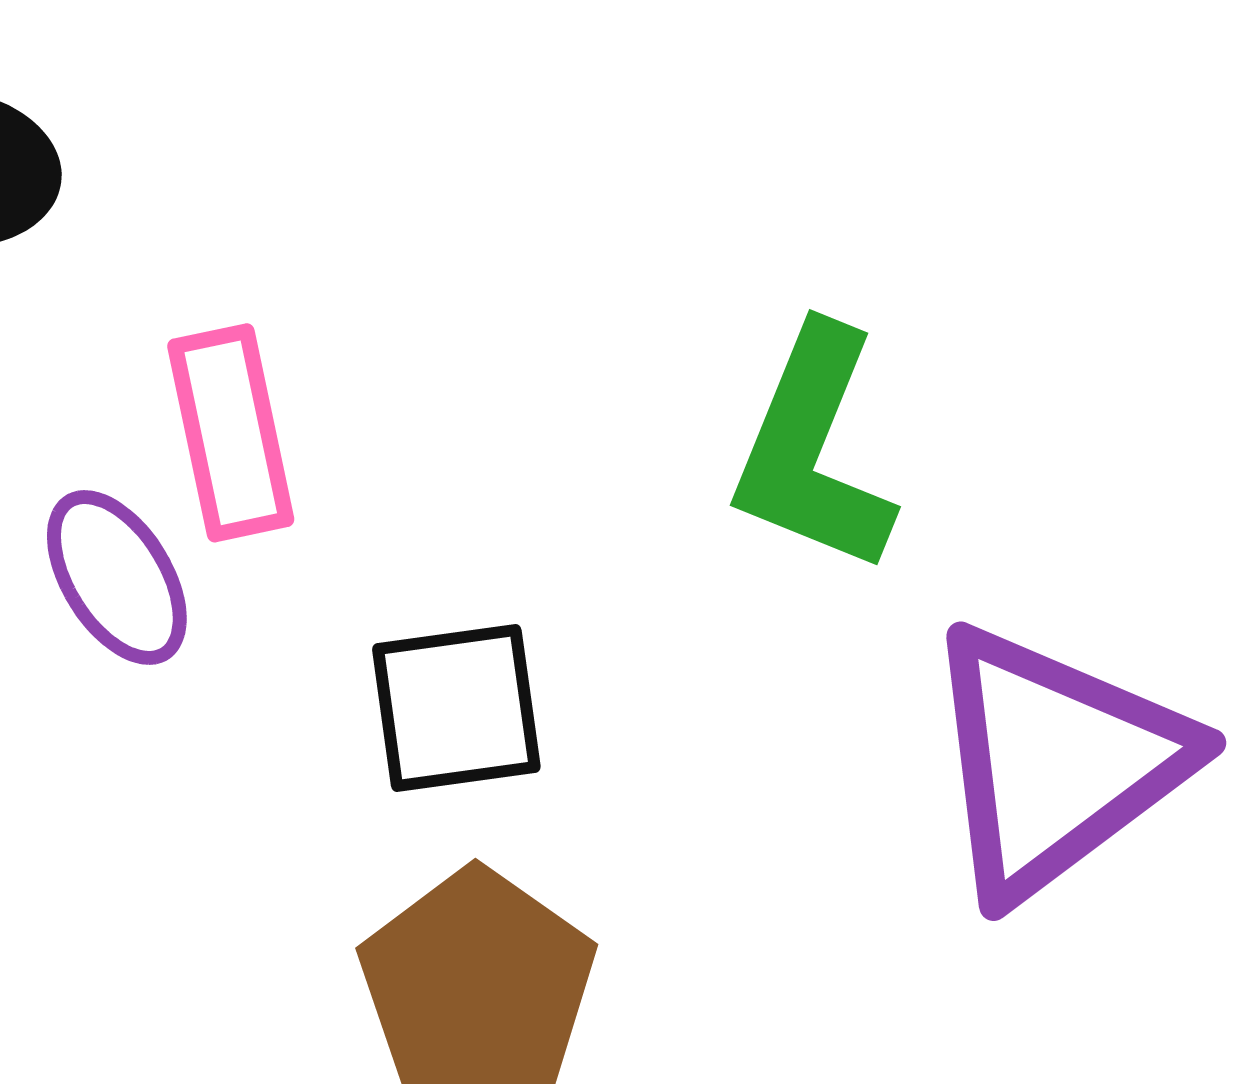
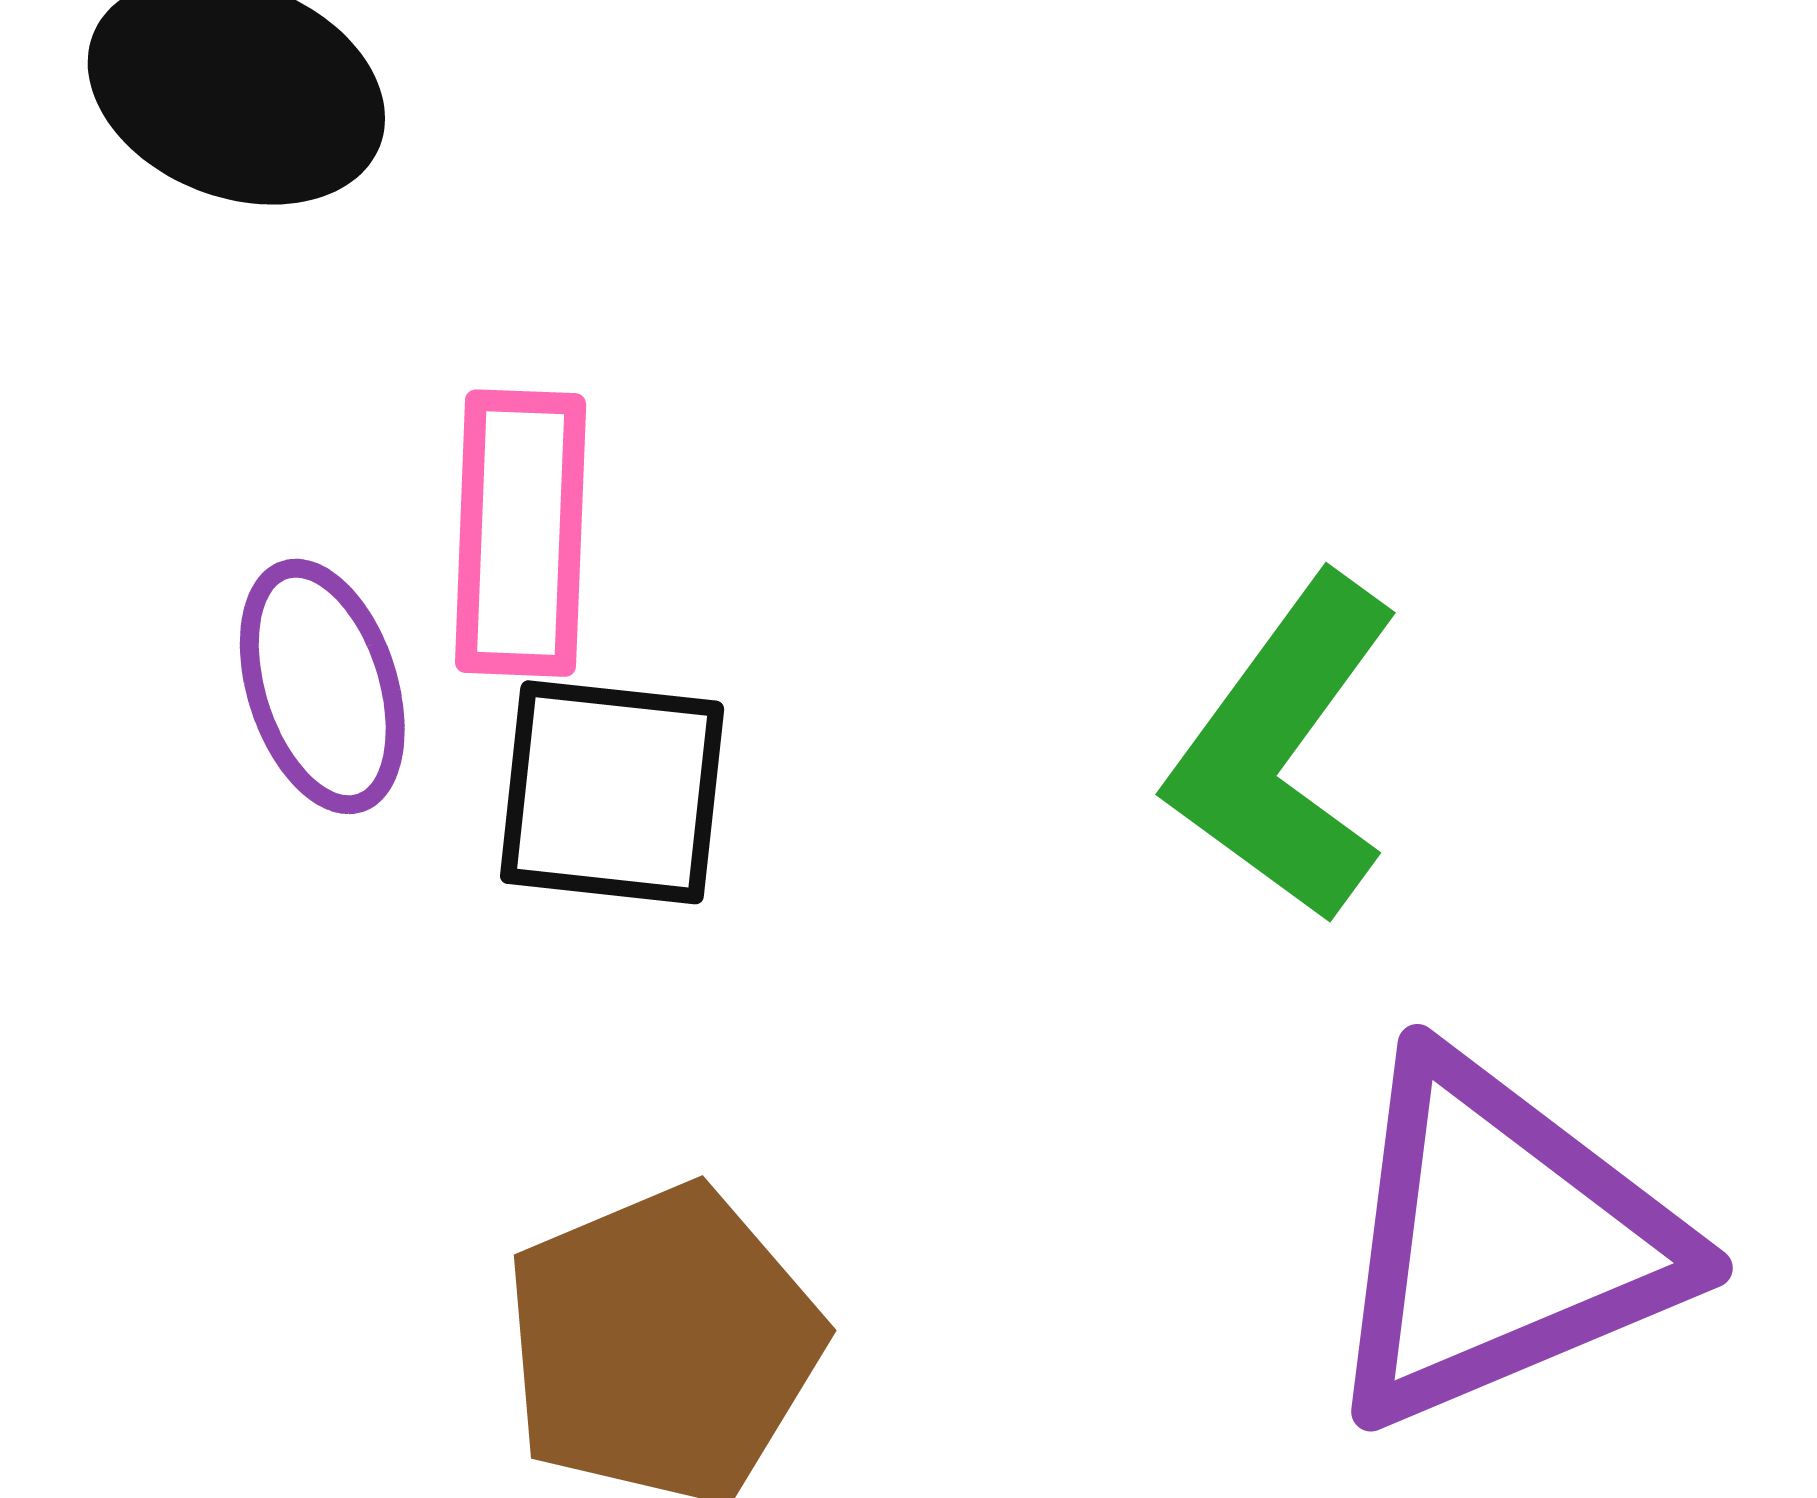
black square: (456, 708) -> (612, 792), moved

